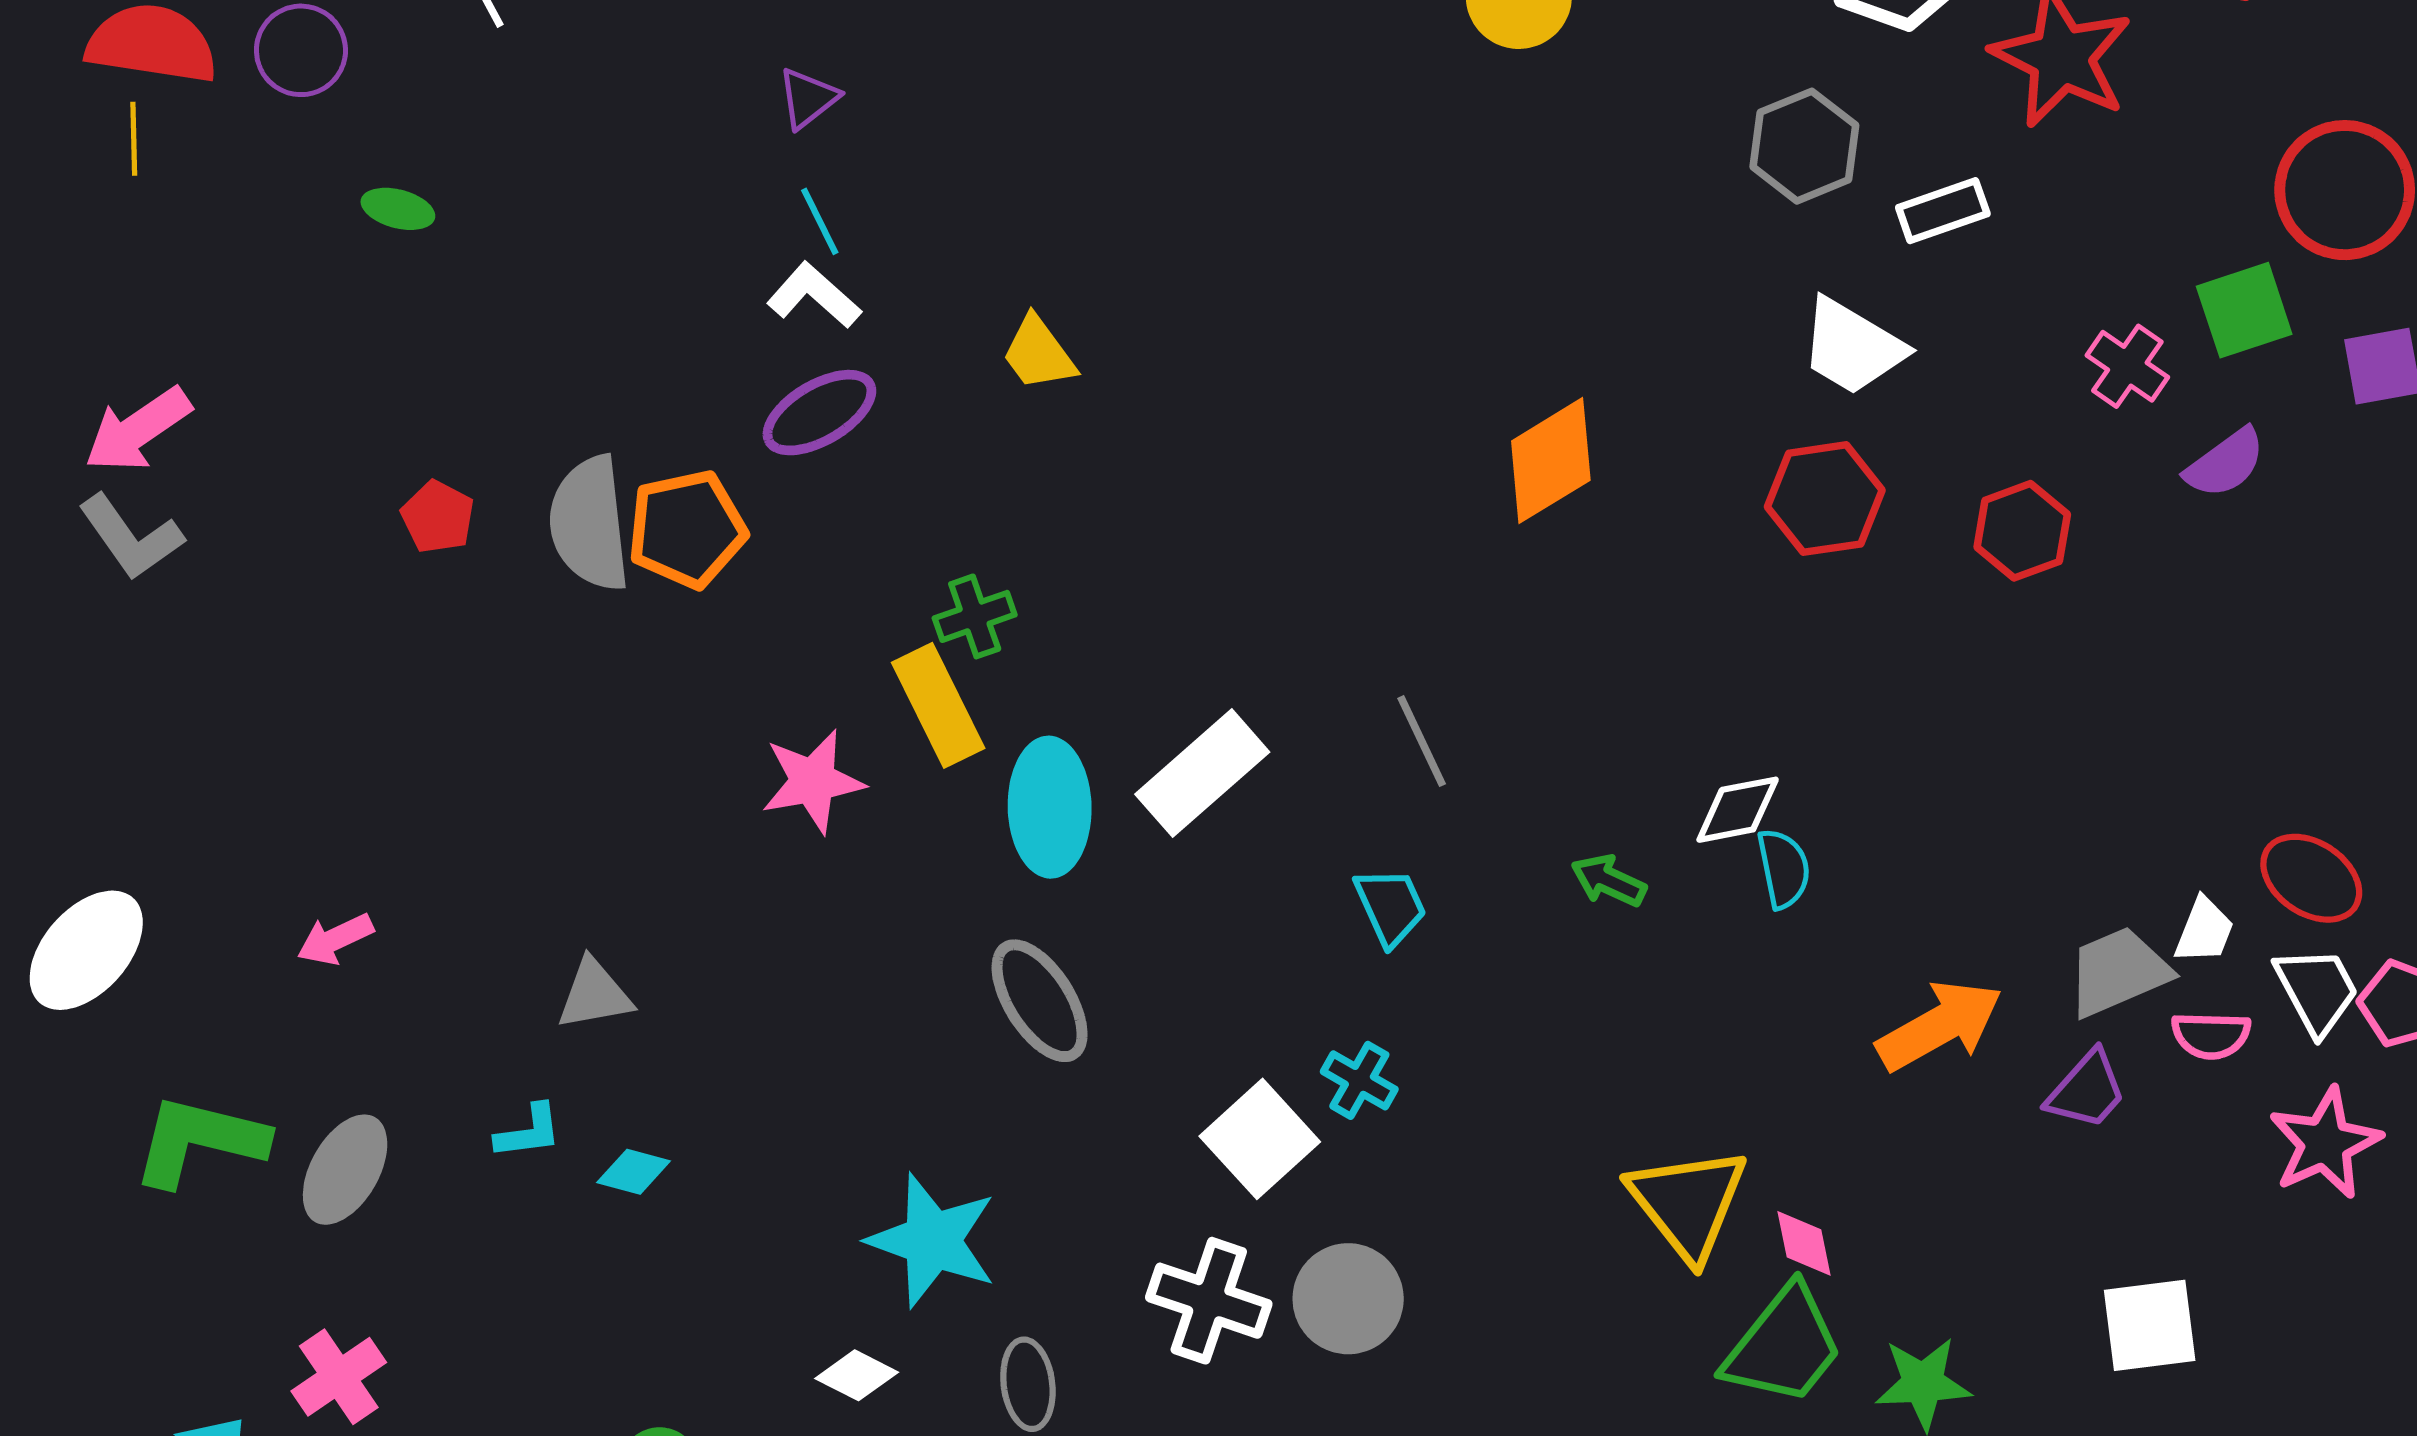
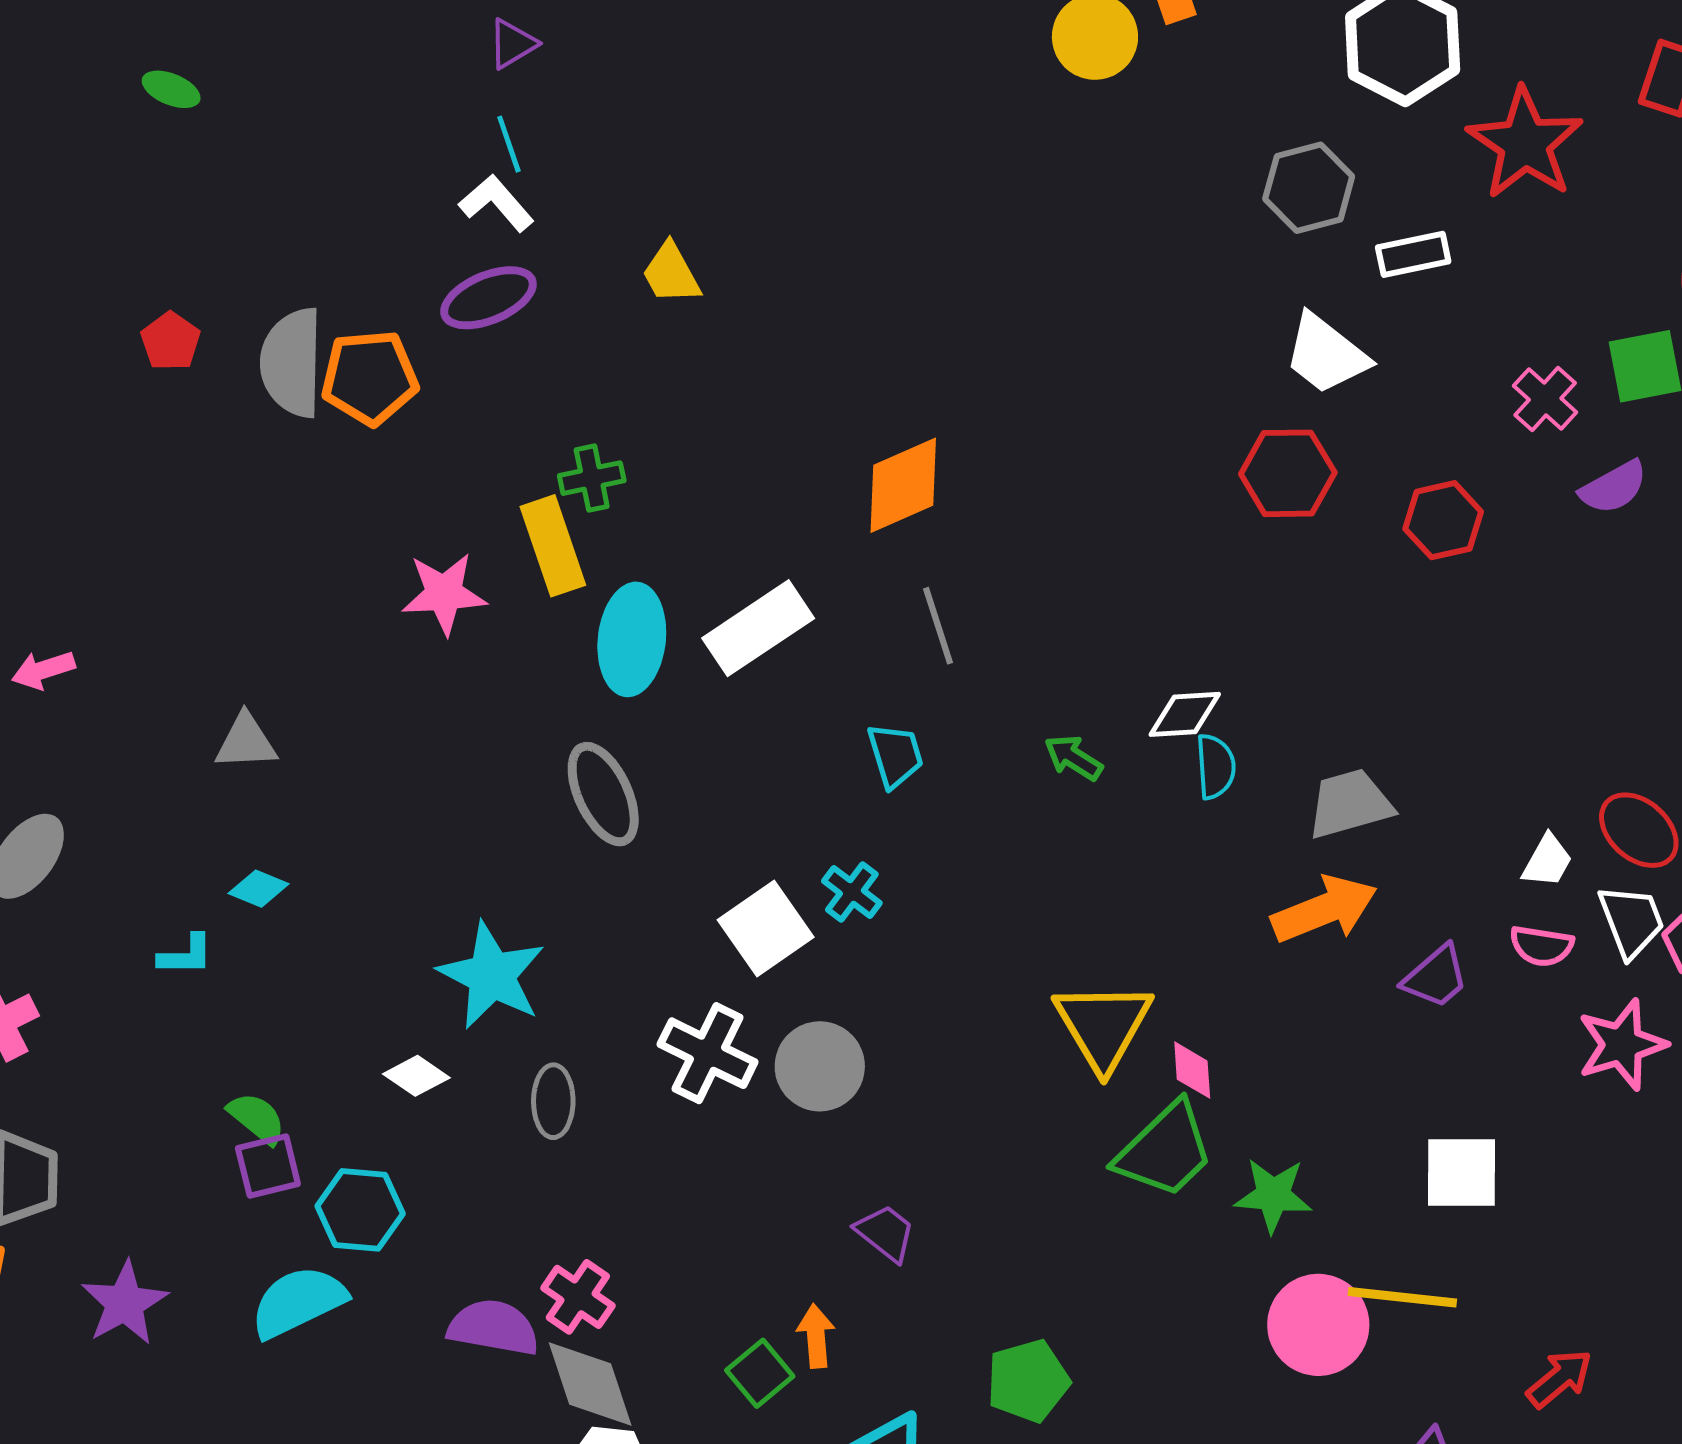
orange diamond: (1551, 461) -> (903, 485), moved
gray trapezoid: (2118, 972) -> (1350, 804), moved
cyan L-shape: (529, 1132) -> (186, 955), moved

